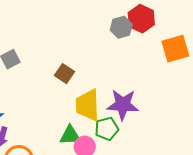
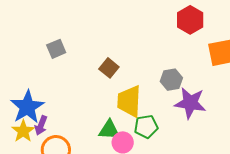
gray hexagon: (121, 27) -> (171, 80), moved
purple star: (123, 105) -> (190, 103), moved

